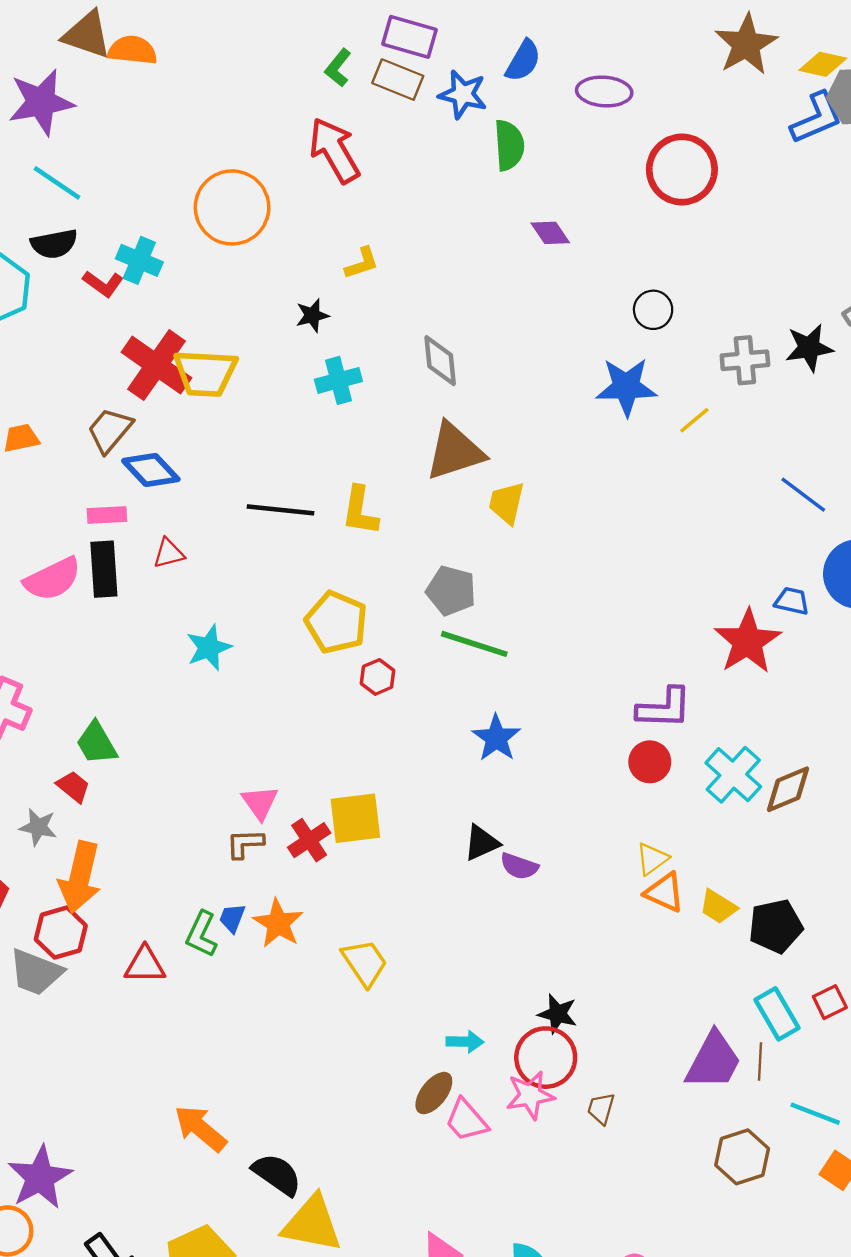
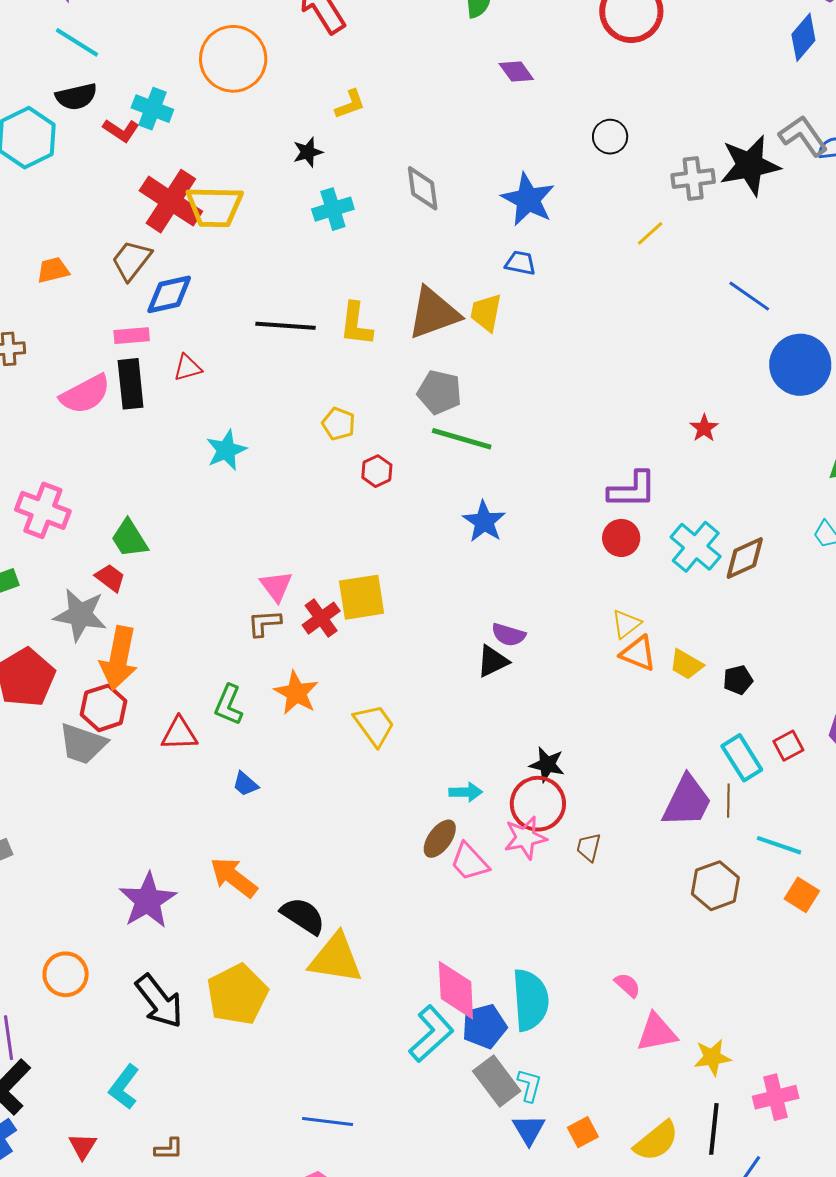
black star: (809, 348) -> (750, 165), size x1.4
blue star: (626, 387) -> (528, 199), moved, turned 30
brown triangle: (455, 451) -> (434, 313), moved
blue diamond: (151, 470) -> (169, 294), turned -57
blue trapezoid: (792, 601) -> (520, 263), moved
yellow pentagon: (336, 622) -> (339, 424), size x0.6
red star: (747, 641) -> (704, 428), size x0.5
gray star: (38, 827) -> (80, 615), size x1.6
black triangle: (482, 843) -> (493, 661), moved
blue trapezoid: (232, 918) -> (245, 784), moved, turned -68
black pentagon: (776, 926) -> (738, 680), size x0.6
purple star: (40, 1177) -> (148, 900), moved

